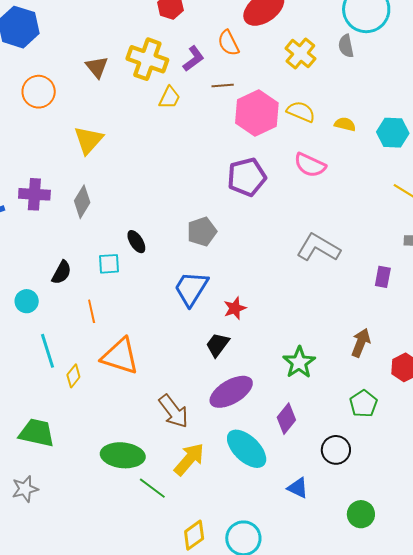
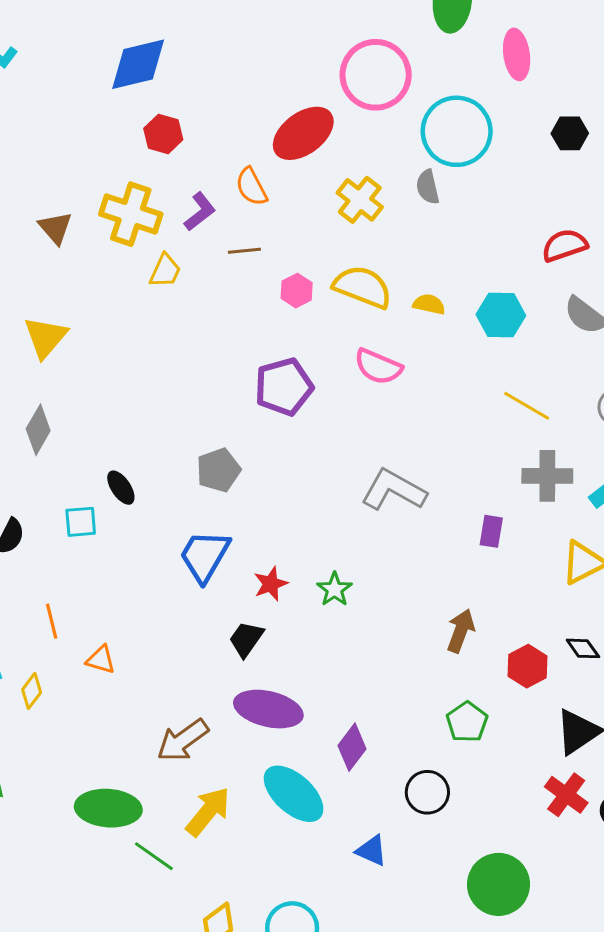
yellow semicircle: (301, 112) -> (363, 287), size x1.4
pink hexagon: (257, 113) -> (297, 291), size x0.5
orange line: (92, 311) -> (52, 621), moved
orange triangle: (120, 356) -> (101, 660), size x0.5
green star: (299, 362) -> (335, 589), moved, size x0.7
purple ellipse: (231, 392) -> (268, 709), turned 45
brown arrow: (173, 411) -> (183, 740), turned 93
green circle: (361, 514) -> (498, 884), moved, size x1.5

